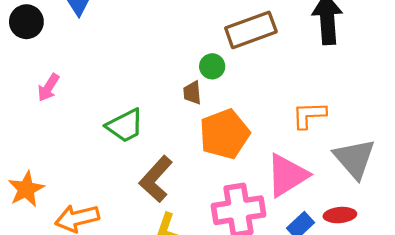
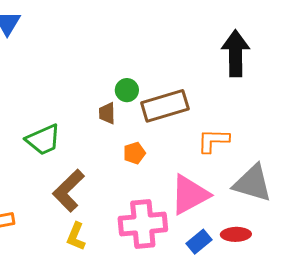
brown rectangle: (251, 30) -> (165, 106), moved
orange pentagon: (224, 134) -> (134, 153), size x0.5
gray triangle: (354, 159) -> (253, 183), turned -36

